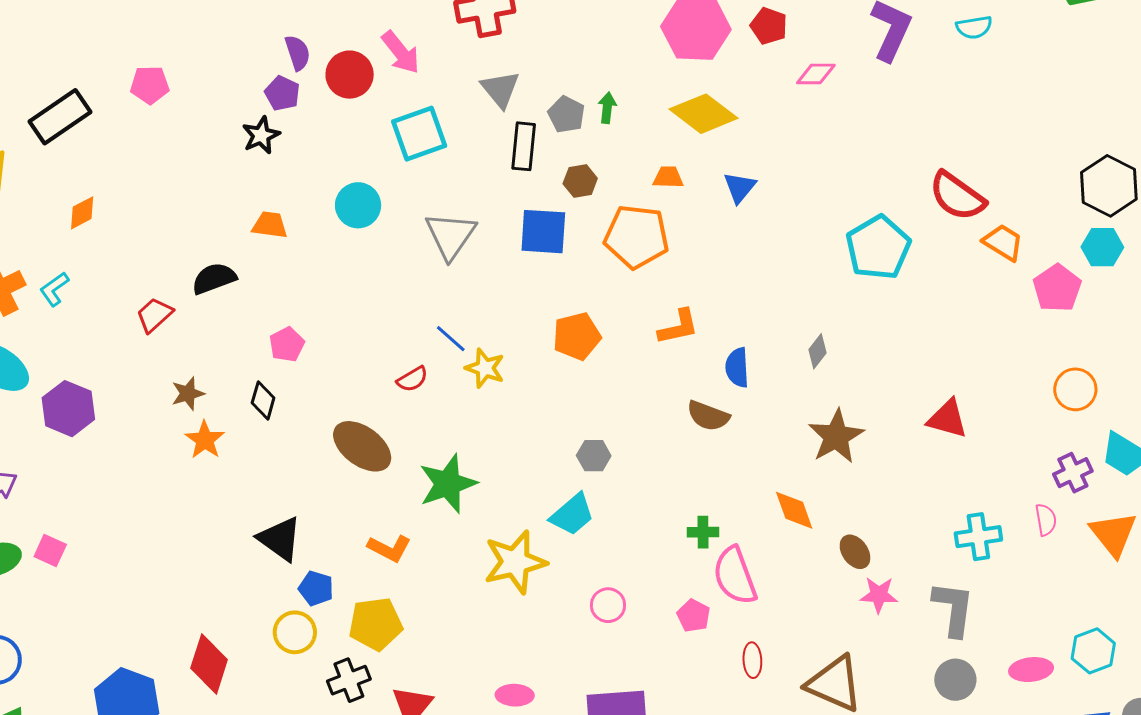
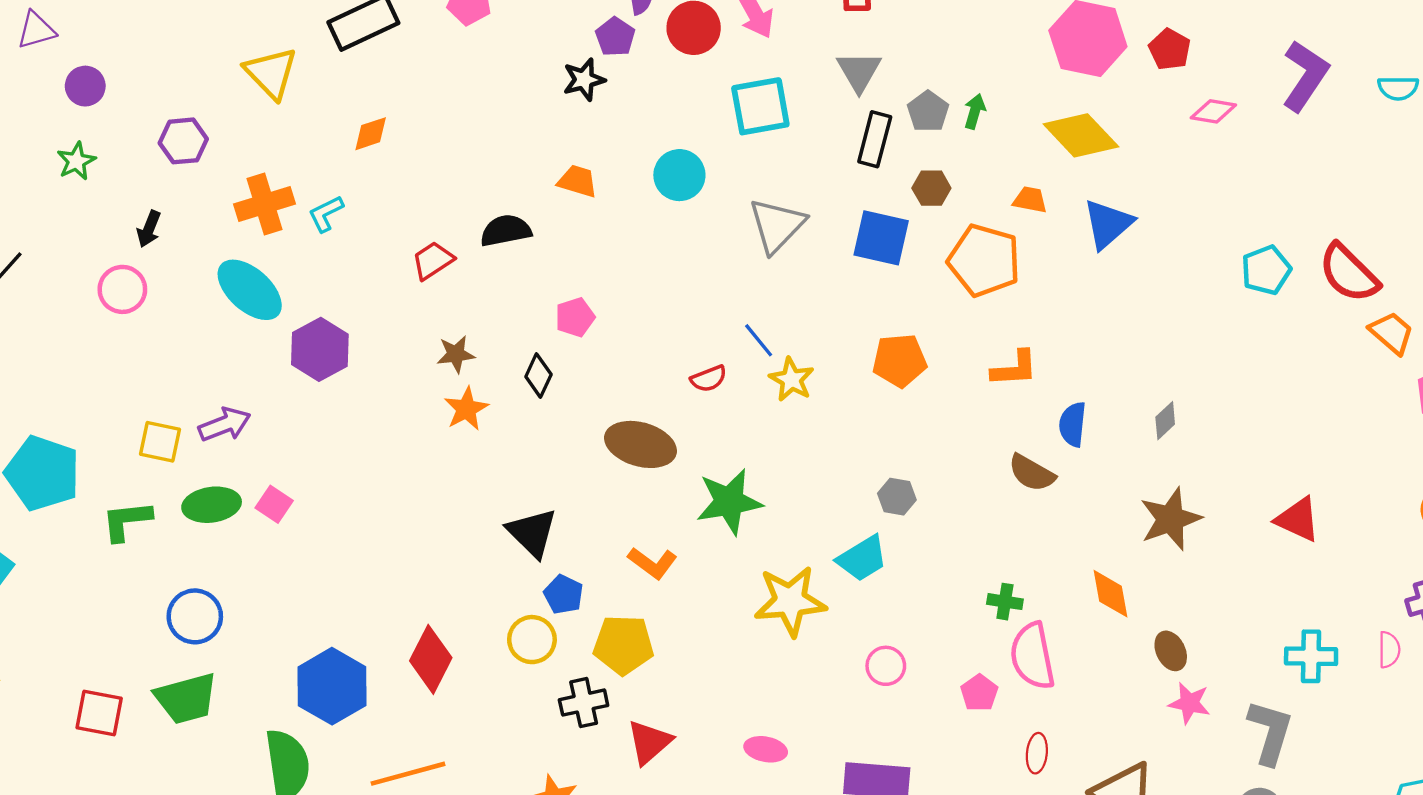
blue triangle: (740, 187) -> (1108, 224), size x1.4
cyan pentagon: (878, 248) -> (1266, 270), moved, size x0.7
brown ellipse: (362, 446) -> (641, 444), turned -30

